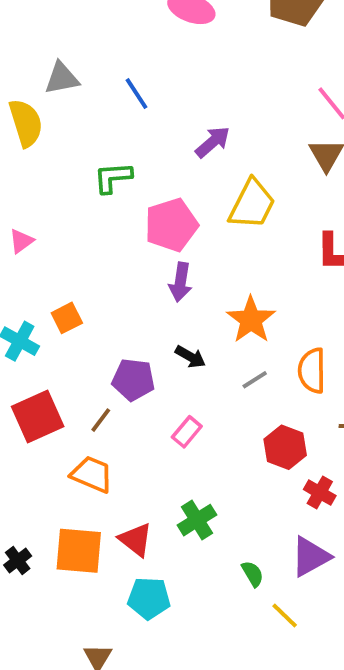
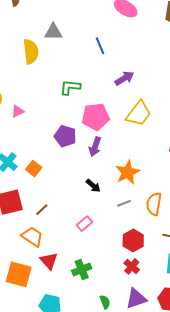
blue line: (137, 94) -> (100, 46), moved
orange square: (67, 318) -> (34, 169), moved, turned -35
purple pentagon: (133, 380) -> (65, 136), moved
red cross: (320, 493) -> (132, 266), moved
red triangle: (136, 540) -> (49, 261), moved

